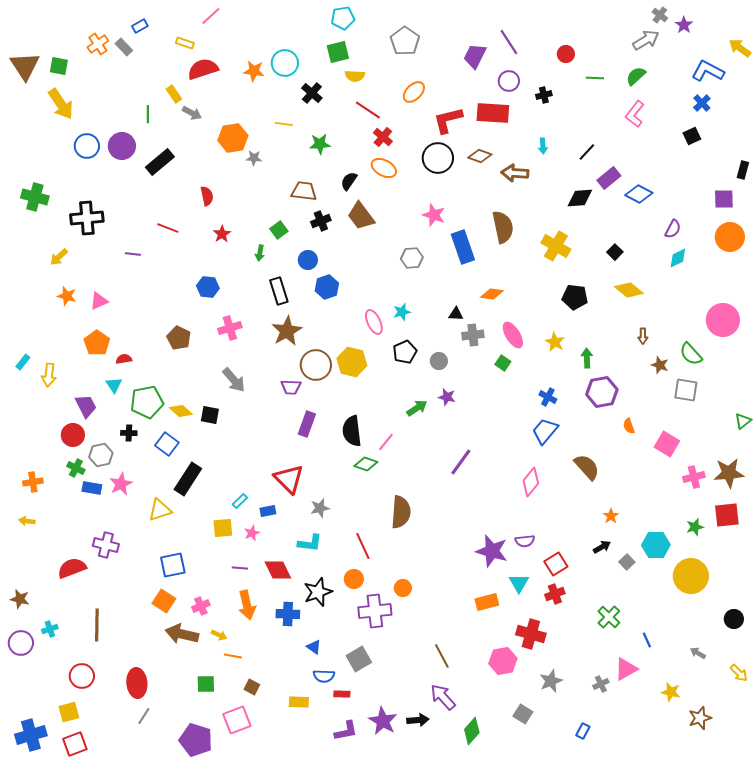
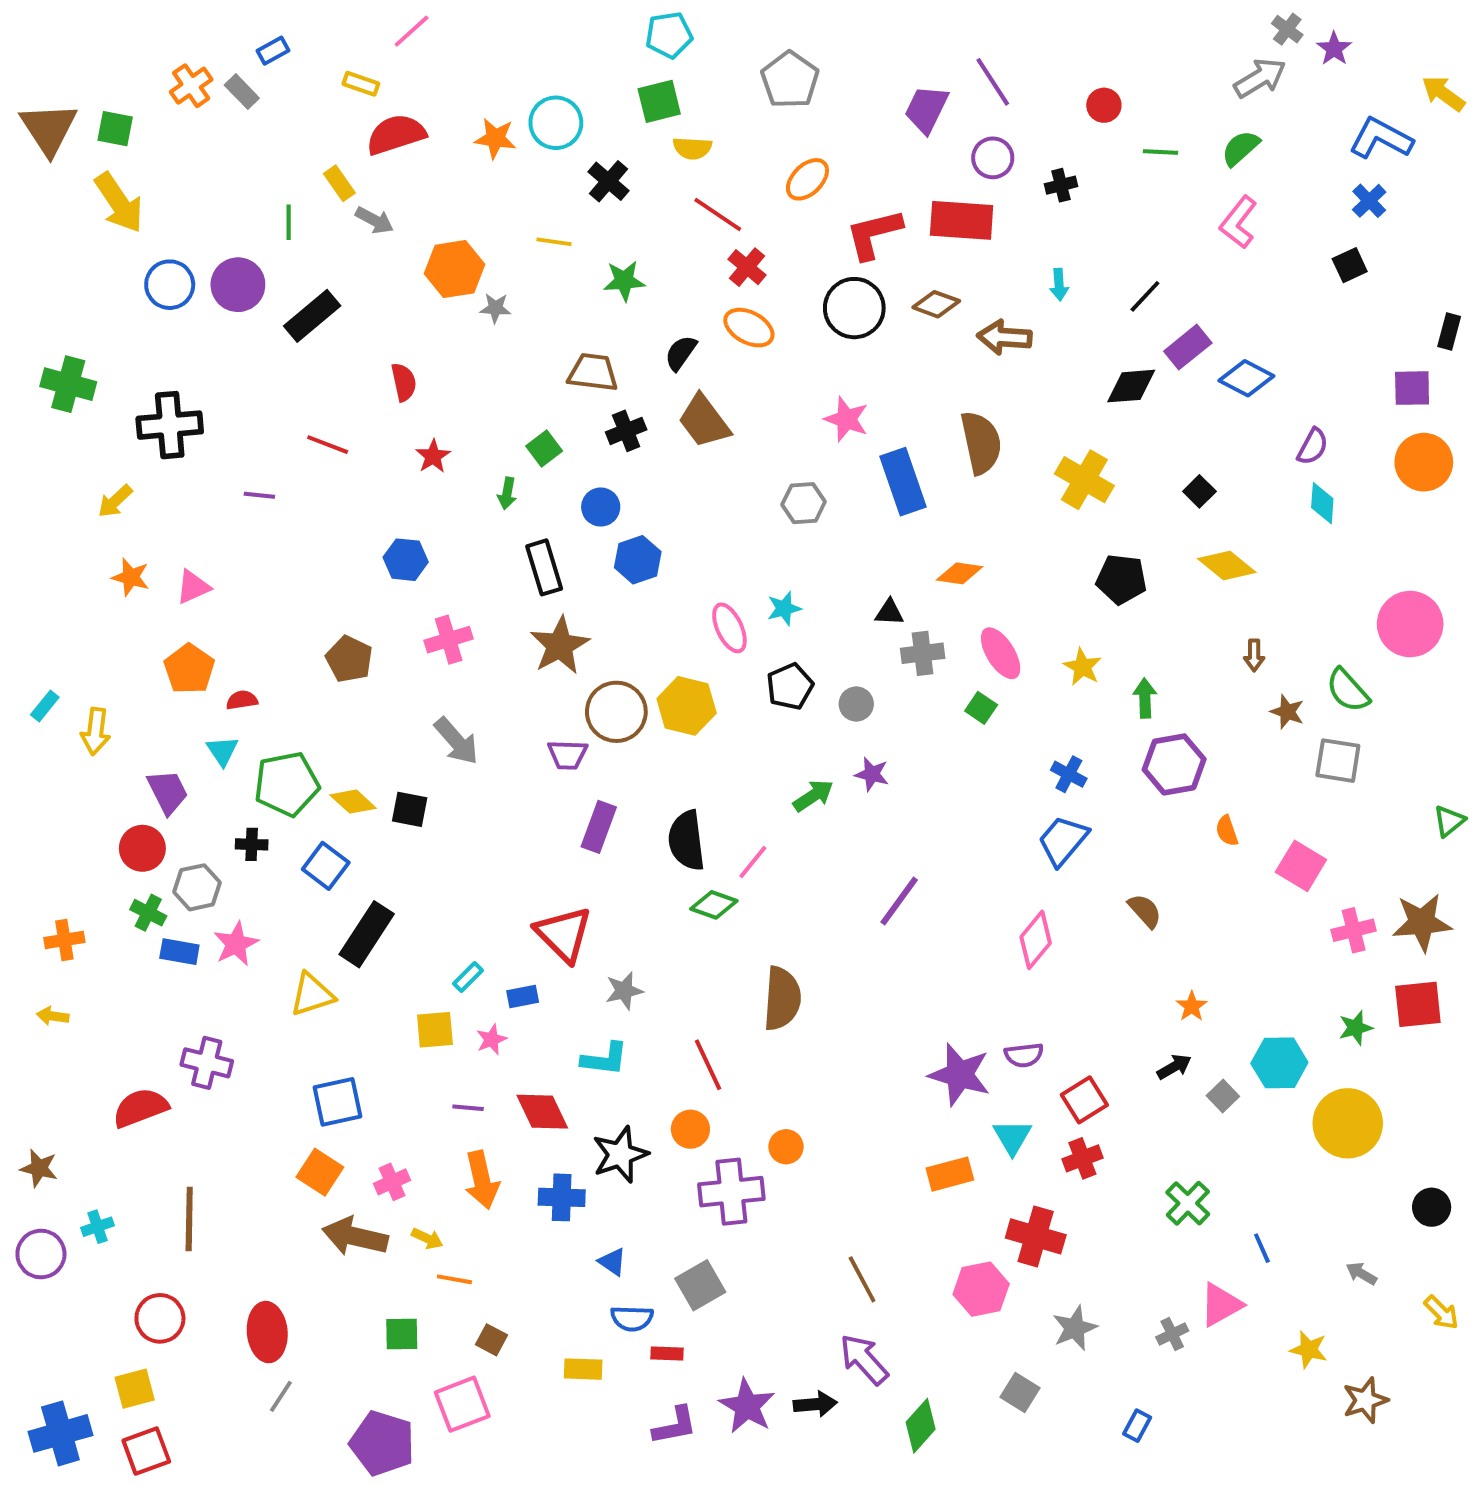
cyan diamond: (678, 258) -> (1322, 503), turned -60
brown semicircle: (587, 467) -> (1145, 911), size x0.7

